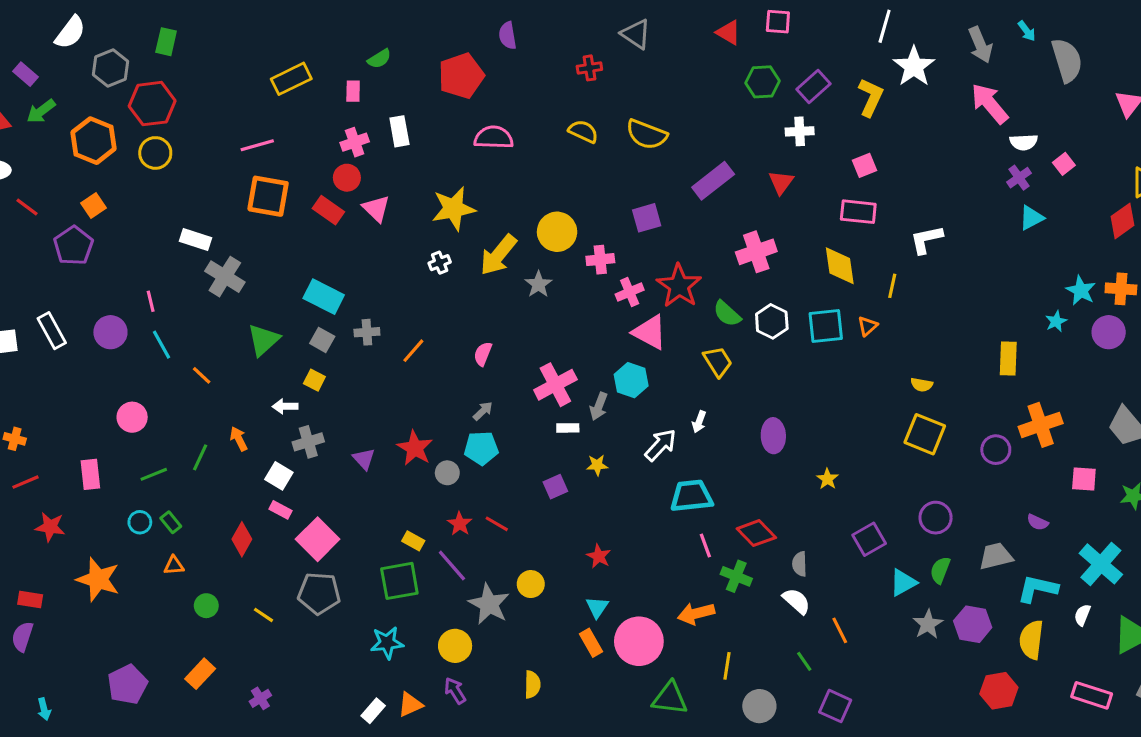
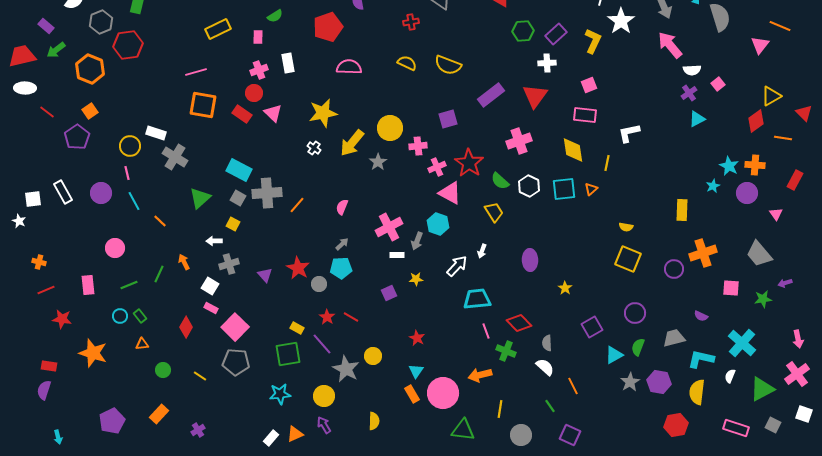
yellow circle: (155, 153) -> (130, 146), moved
red triangle: (781, 182) -> (535, 96), size x1.5
white cross: (440, 263) -> (314, 148), turned -32
gray cross: (367, 332) -> (267, 193), size x1.8

